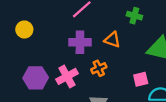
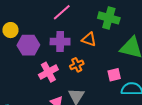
green cross: (134, 16) -> (109, 18), size x1.5
purple hexagon: (36, 78) -> (28, 45), moved

